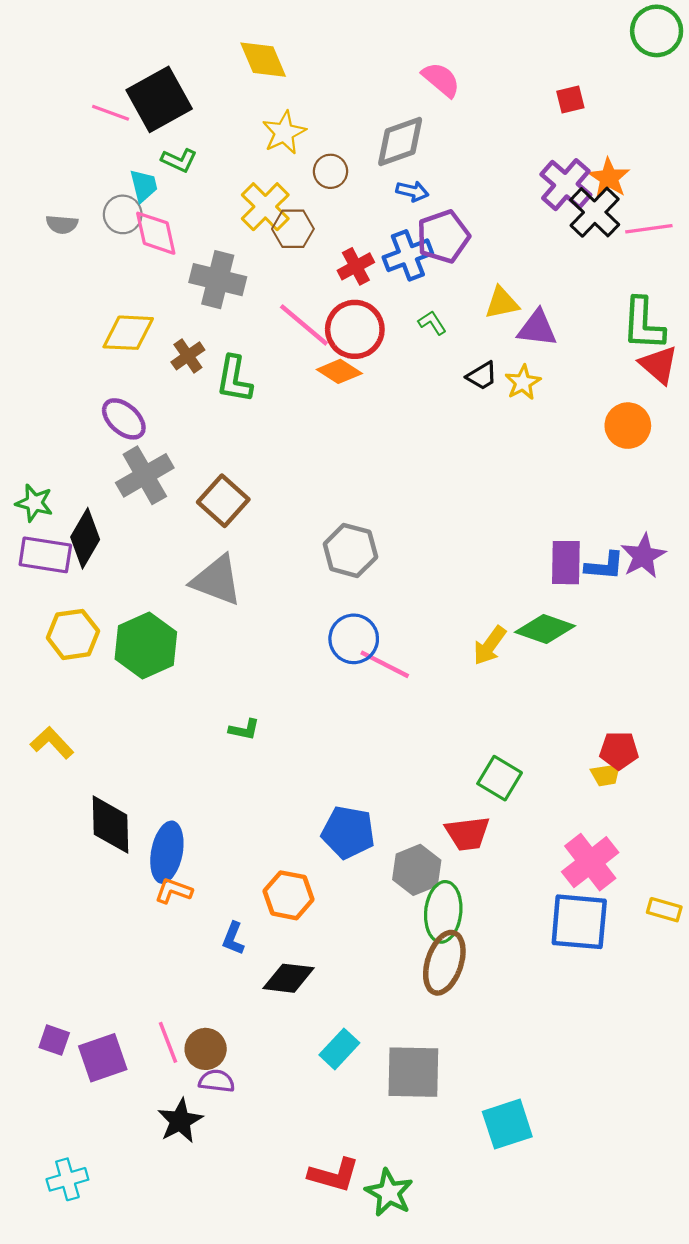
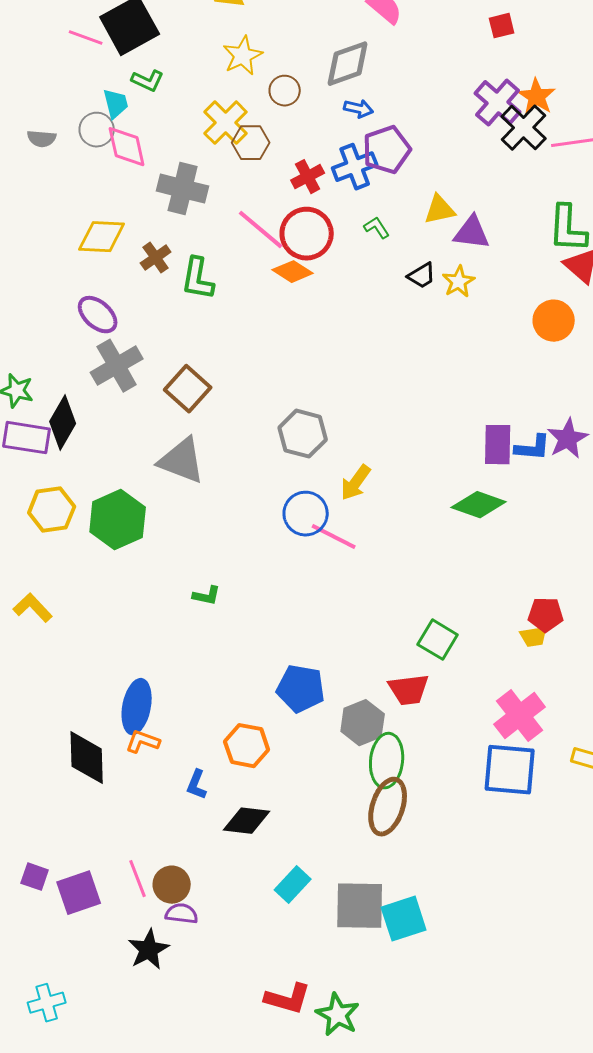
yellow arrow: (490, 645) -> (356, 483), moved
black diamond: (111, 825) -> (87, 758), moved
cyan square: (507, 1124) -> (404, 919), moved

